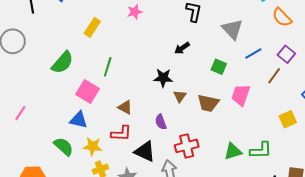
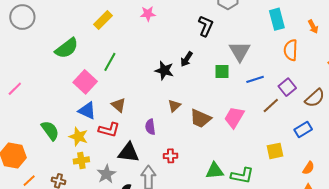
orange semicircle: (282, 17) -> (291, 50), turned 35
black arrow: (182, 48) -> (187, 59), turned -35
green square: (219, 67) -> (222, 71), moved, turned -35
black star: (163, 78) -> (164, 70), moved
blue triangle: (79, 120) -> (87, 111), moved
red cross: (187, 146) -> (171, 156), size x0.6
black triangle: (145, 152) -> (128, 152), turned -30

